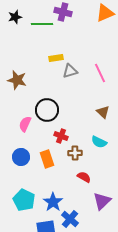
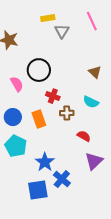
gray triangle: (70, 71) -> (62, 31), turned -42
pink line: (100, 73) -> (92, 21), moved
pink semicircle: (25, 124) -> (17, 84), turned 126
red semicircle: (84, 177) -> (84, 136), moved
cyan pentagon: (24, 200) -> (16, 146), moved

